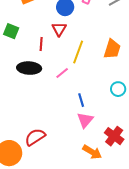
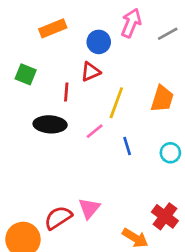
red triangle: (59, 29) -> (91, 72), turned 35
blue line: (81, 100) -> (127, 146), moved
pink triangle: (85, 120) -> (89, 208), moved

